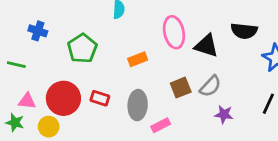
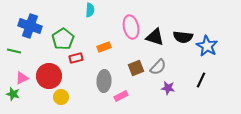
blue cross: (38, 31) -> (30, 26), size x1.6
black semicircle: (244, 31) -> (183, 37), moved
red rectangle: (100, 98) -> (76, 58), moved, turned -32
pink triangle: (27, 101) -> (22, 78), turned -32
yellow circle: (49, 127) -> (61, 97), moved

